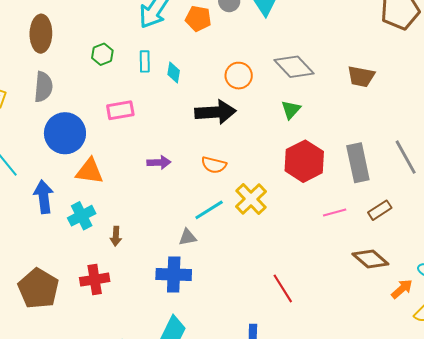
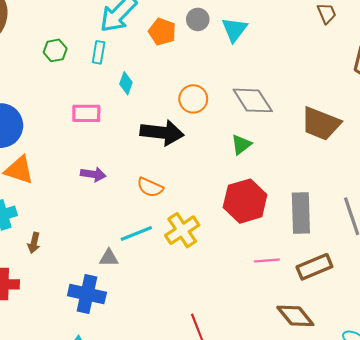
cyan rectangle: (145, 61) -> (99, 52), moved
brown trapezoid: (361, 77) -> (321, 124), size x1.4
pink rectangle: (120, 110) -> (86, 113), moved
brown rectangle: (380, 210) -> (314, 267), size x1.4

